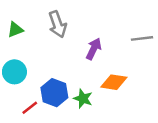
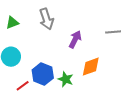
orange diamond: (114, 82) -> (91, 67), turned -30

